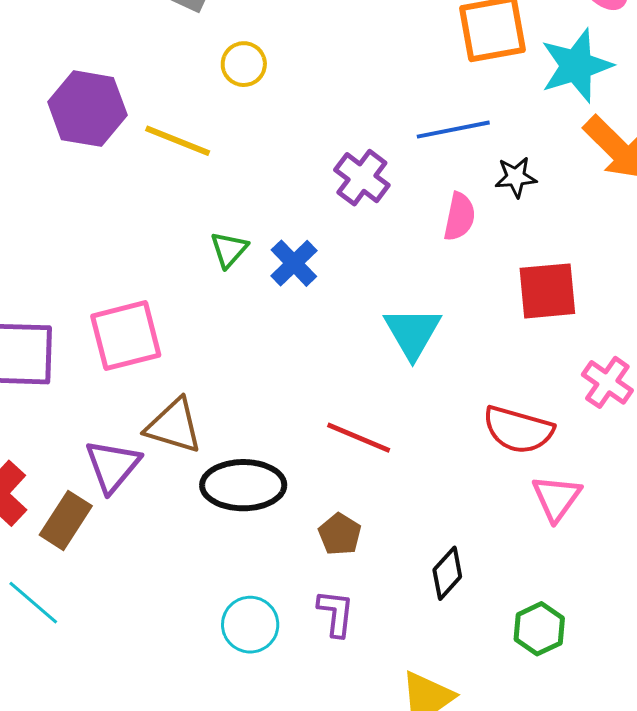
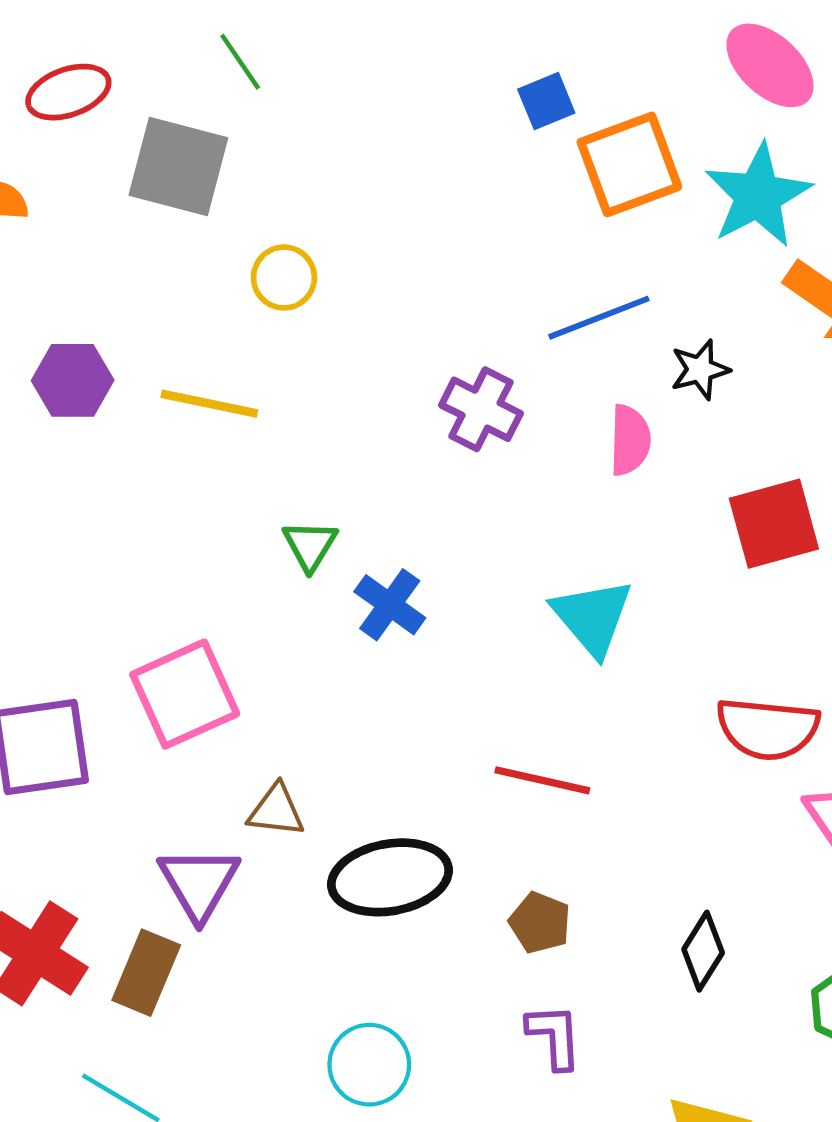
purple hexagon: (87, 109) -> (73, 380), size x0.7
blue cross: (294, 263) -> (390, 605), moved
brown triangle: (174, 426) -> (276, 811), size x0.7
cyan circle: (250, 625) -> (369, 1065), moved

